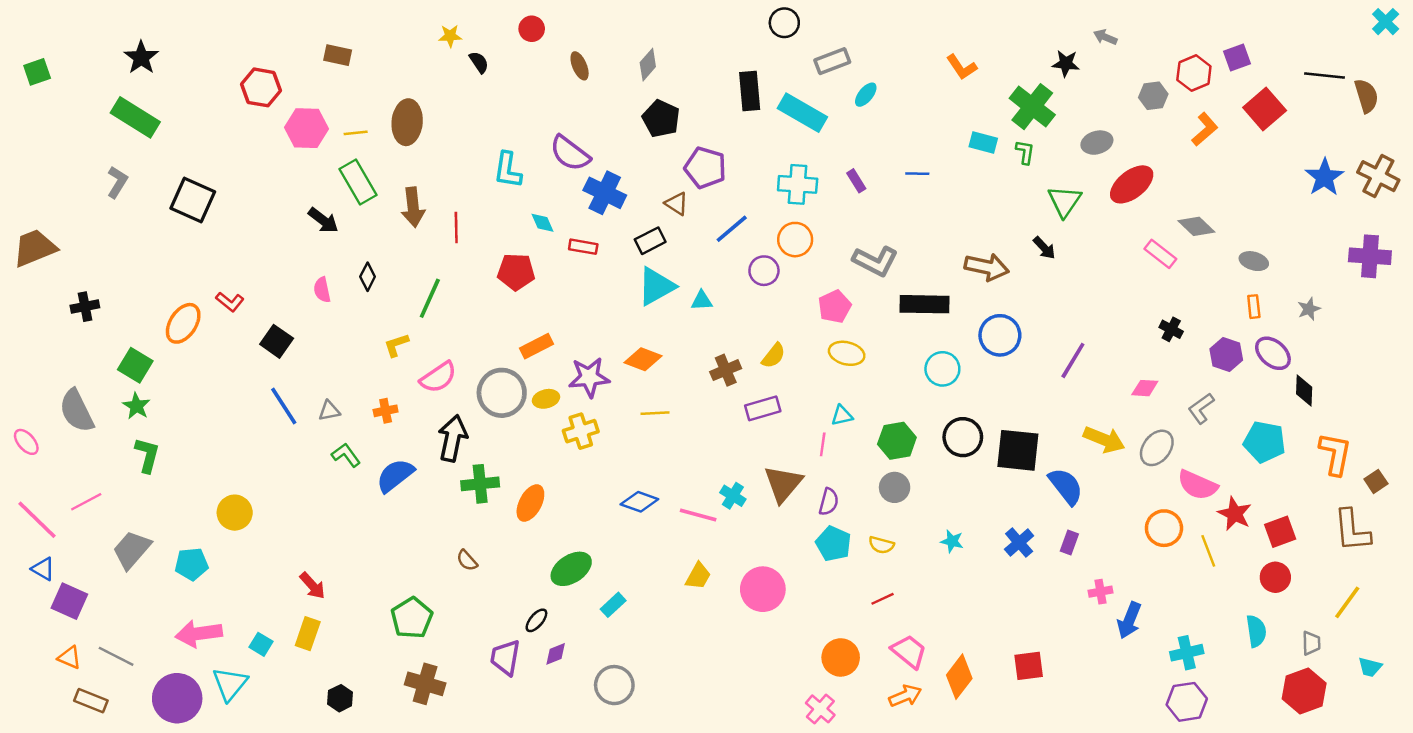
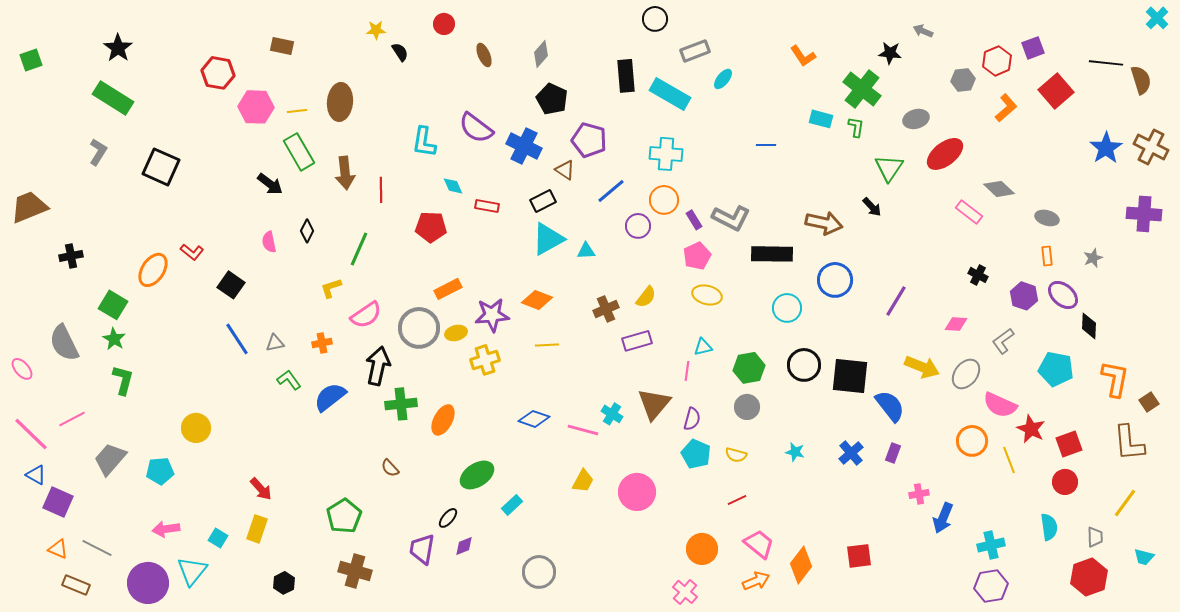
purple rectangle: (856, 181) -> (694, 220), moved
blue cross: (605, 193) -> (524, 146), moved
pink arrow: (199, 634) -> (166, 529), size x0.7
gray circle: (614, 685) -> (539, 572), moved

